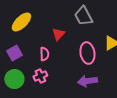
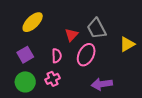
gray trapezoid: (83, 16) -> (97, 28), moved
pink ellipse: (87, 53) -> (86, 55), moved, turned 35

